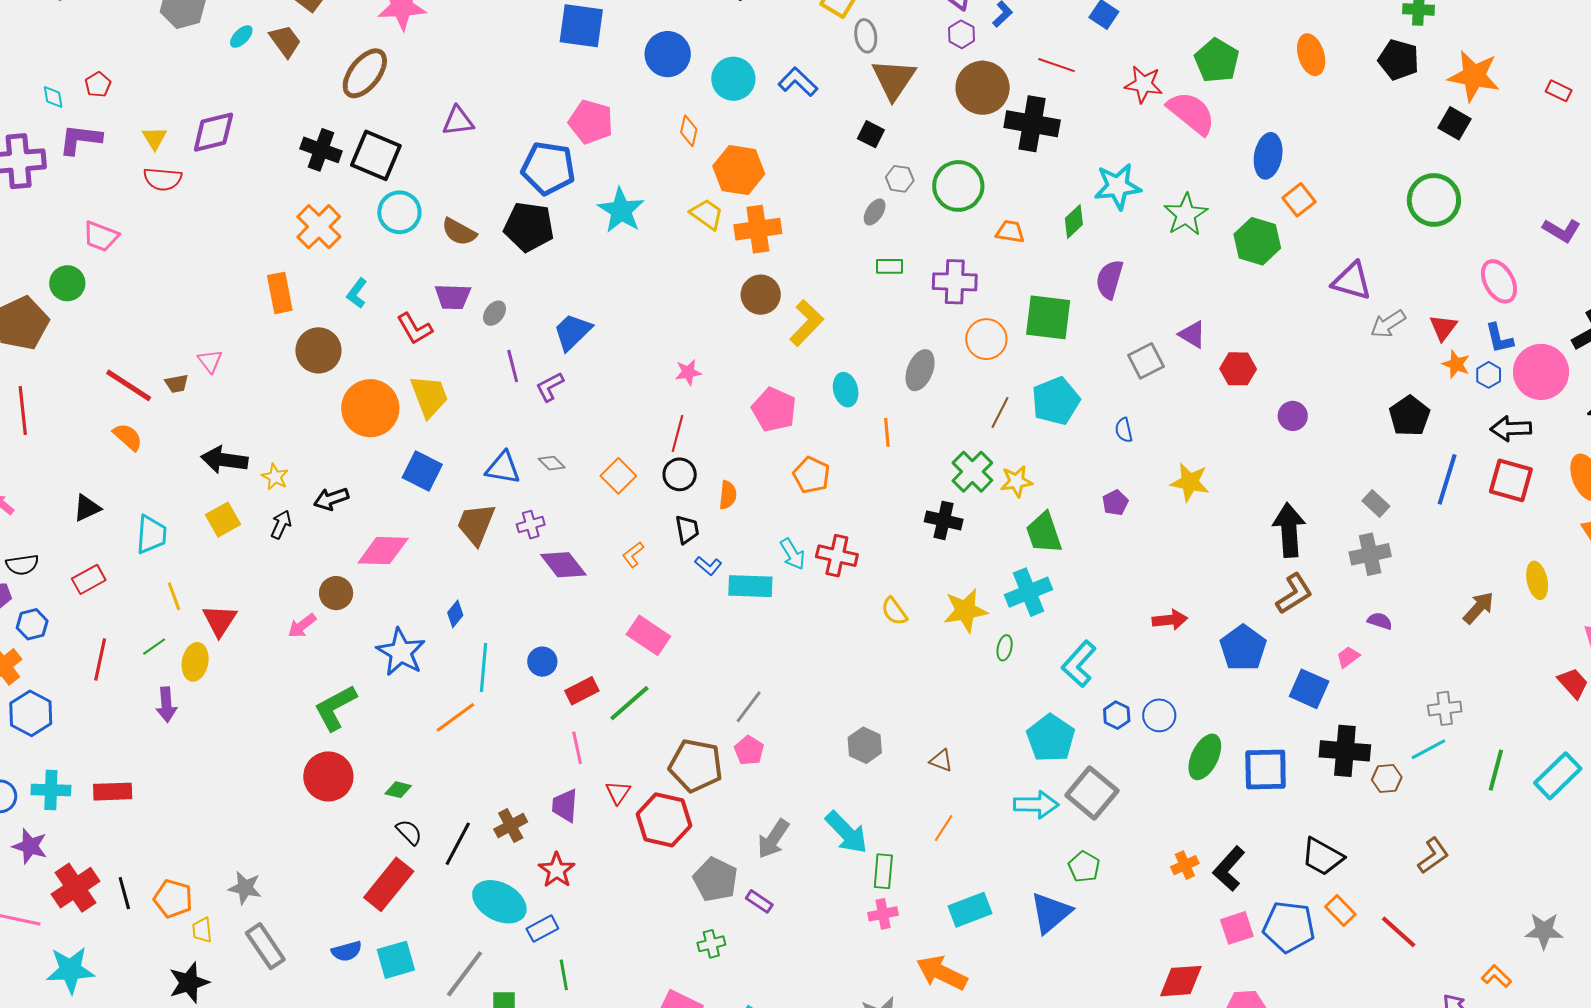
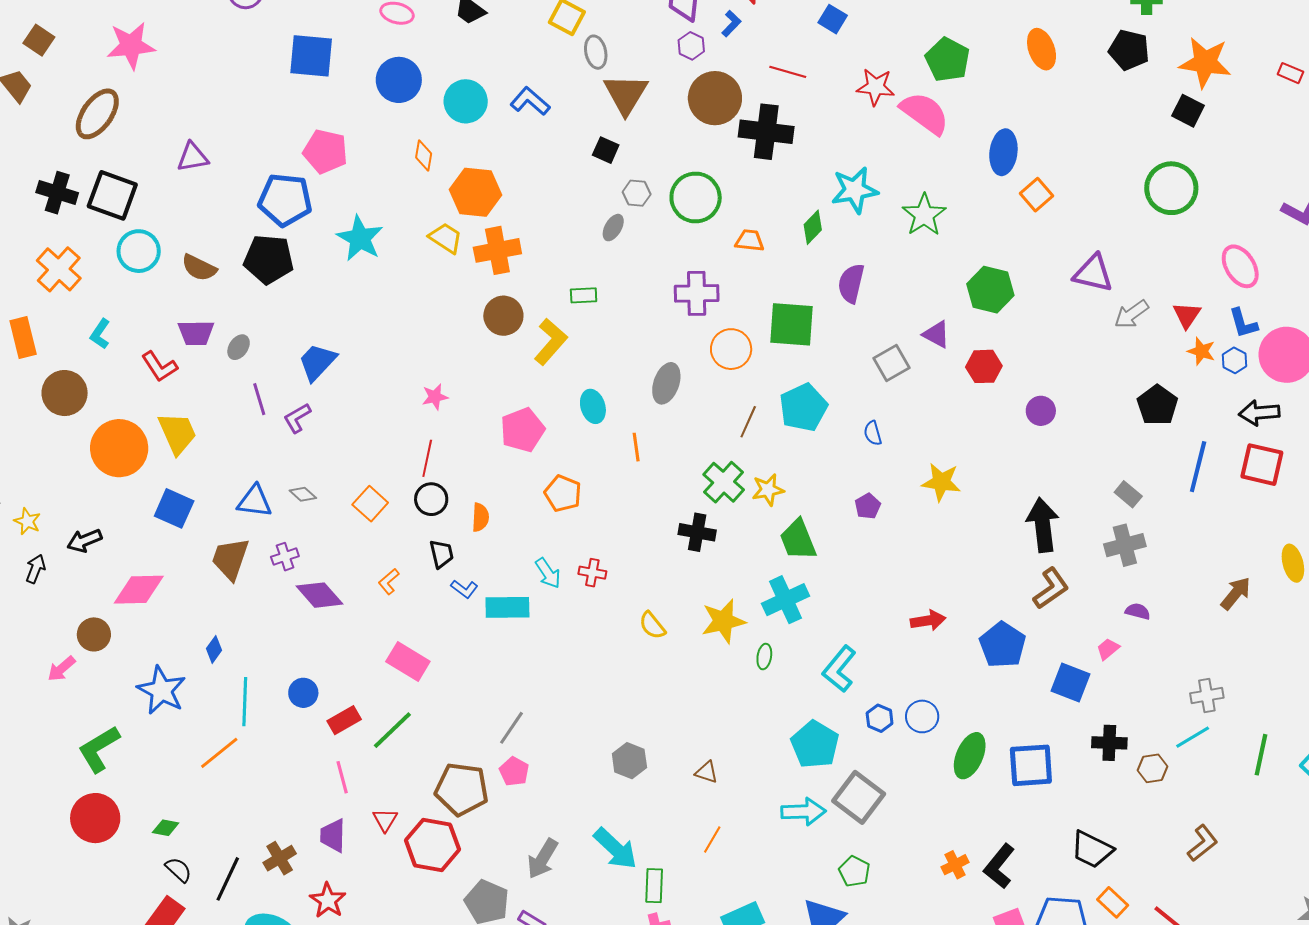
green hexagon: (1257, 241) -> (990, 290), moved
green rectangle: (889, 266) -> (584, 295), moved
pink pentagon: (774, 410) -> (522, 430), turned 30
red cross: (837, 556) -> (592, 573), size x0.7
black cross: (1345, 751) -> (1109, 743), size x0.7

